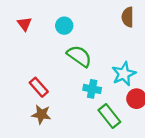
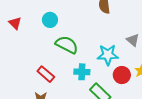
cyan star: (124, 74) -> (108, 55), turned 30
red rectangle: (39, 87) -> (46, 74), moved

